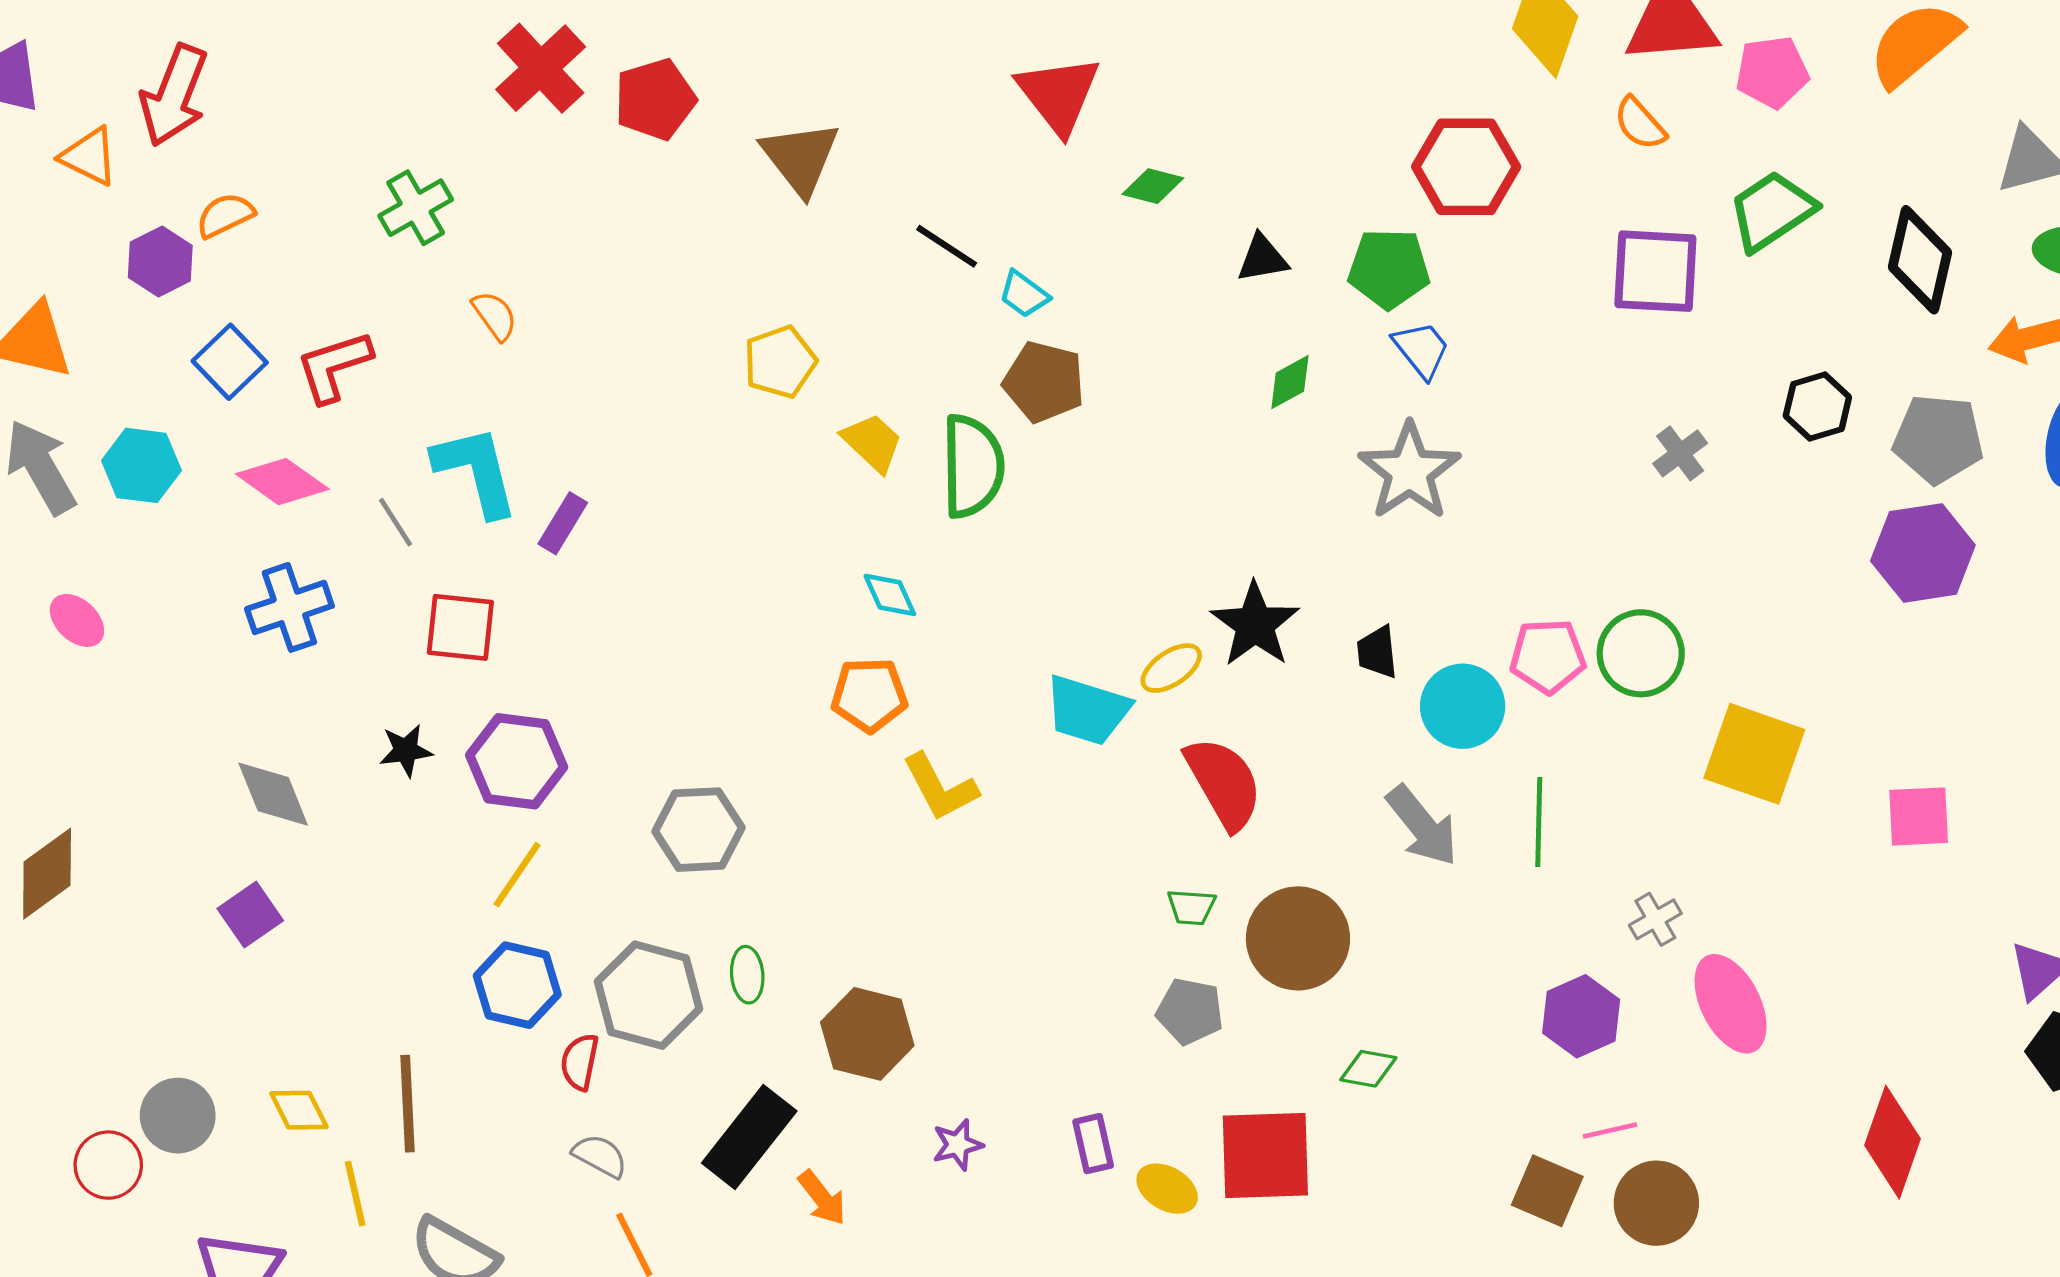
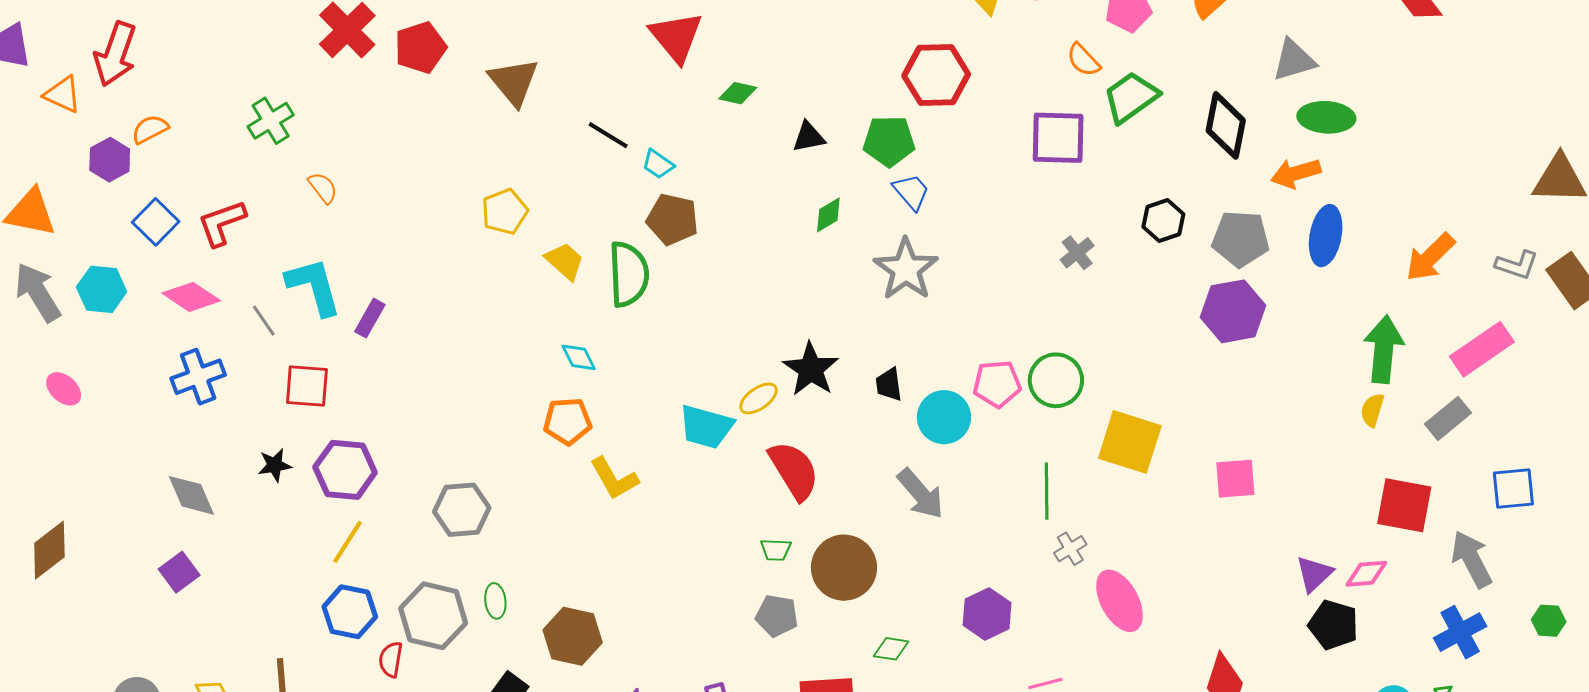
orange semicircle: (1640, 124) -> (1083, 60), moved
green line: (1539, 822) -> (1047, 491), moved
purple hexagon: (1581, 1016) -> (987, 614), moved

